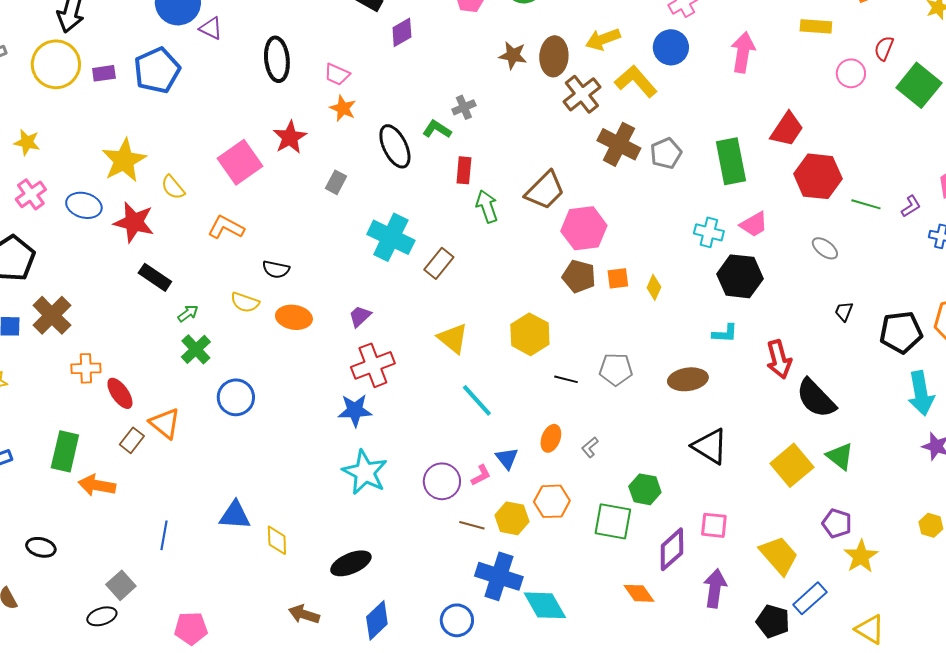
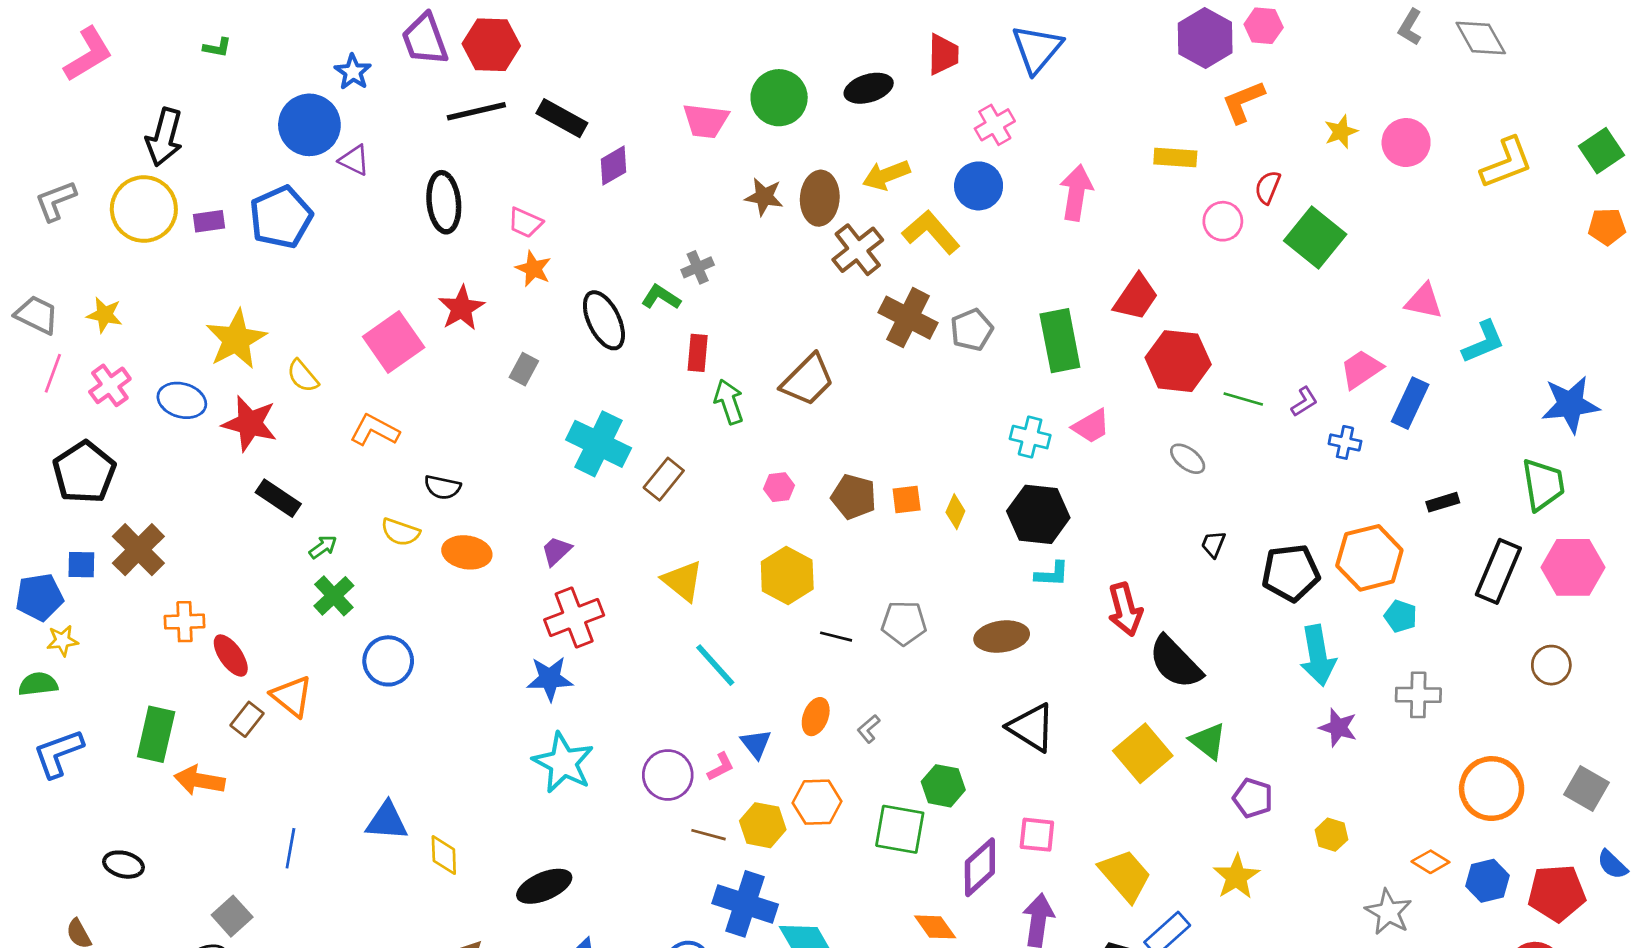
pink hexagon: (584, 228) -> (779, 487), moved, size x0.5
black hexagon: (740, 276) -> (1038, 514), moved
purple pentagon: (837, 523) -> (1253, 798), moved

